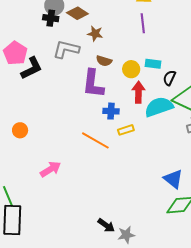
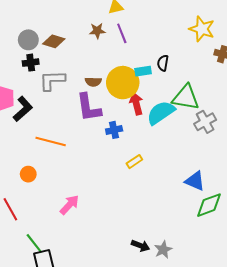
black cross: (51, 18) -> (31, 63), moved
brown star: (95, 34) -> (97, 31), moved
yellow circle: (131, 69) -> (123, 83), size x1.8
black semicircle: (169, 78) -> (163, 63), moved
yellow rectangle: (126, 130) -> (134, 162), moved
orange line: (95, 140) -> (51, 141), moved

